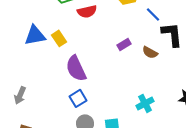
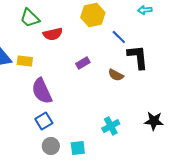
yellow rectangle: (59, 38) -> (25, 61), turned -49
purple rectangle: (124, 44) -> (83, 63), moved

